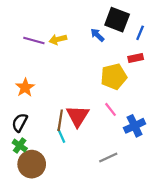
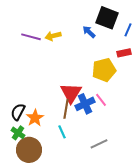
orange star: (25, 88) -> (35, 118), moved
red triangle: (78, 116) -> (71, 93), moved
brown line: (60, 120) -> (66, 109), moved
blue cross: (135, 126) -> (85, 104), moved
cyan line: (61, 136) -> (62, 132), moved

